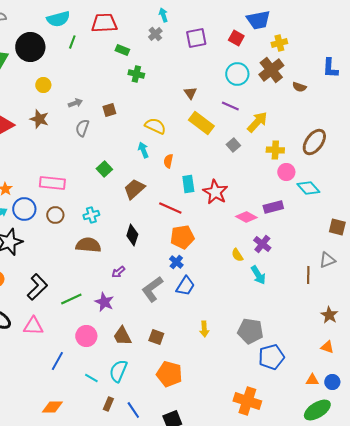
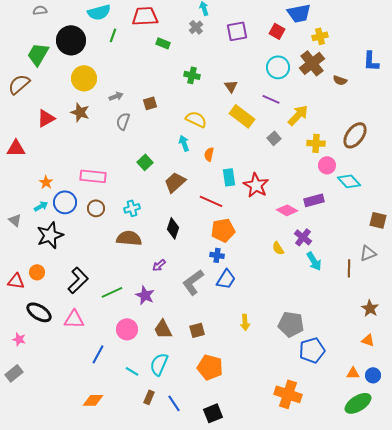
green cross: (136, 74) -> (192, 75), moved
yellow circle: (43, 85) -> (84, 78), size x1.6
blue cross: (176, 262) -> (217, 255), turned -32
cyan arrow: (258, 275) -> (314, 261), moved
brown square: (156, 337) -> (197, 330), turned -35

